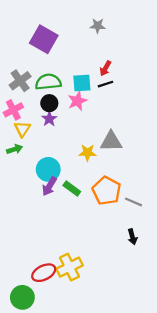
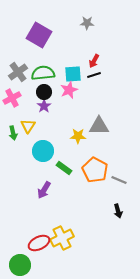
yellow triangle: (22, 129) -> (28, 126), moved
green arrow: (15, 149) -> (13, 133), turned 96
purple arrow: (49, 186) -> (44, 190), moved

